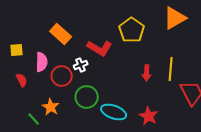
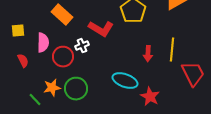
green circle: (87, 97) -> (76, 89), moved
orange star: (51, 107) -> (52, 88), turned 30
cyan ellipse: (114, 112) -> (125, 81), moved

